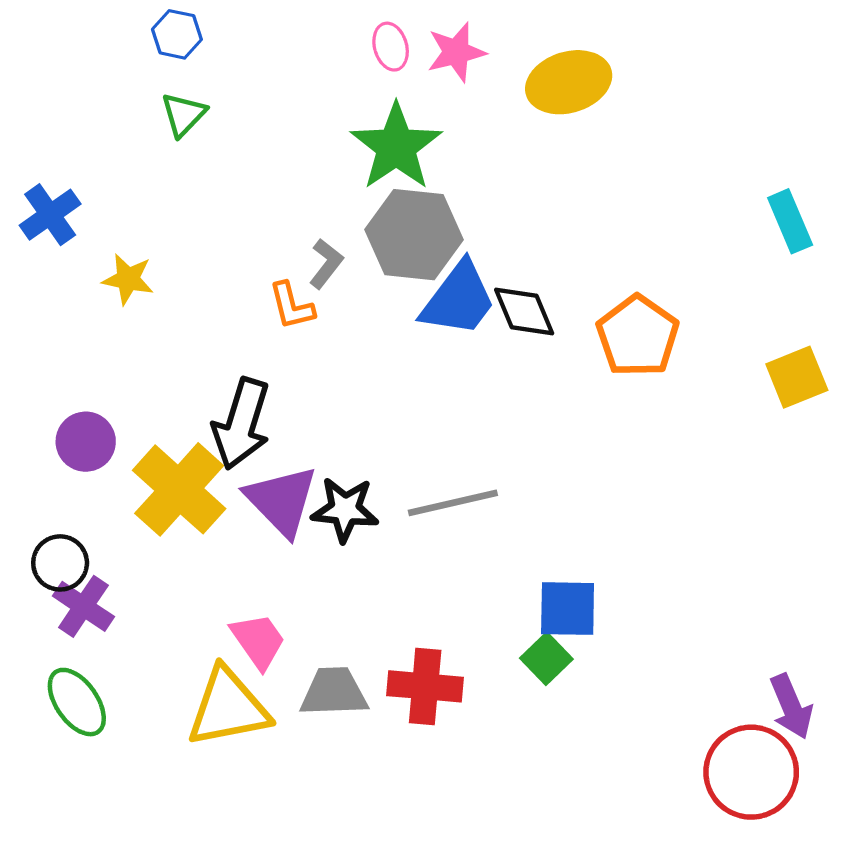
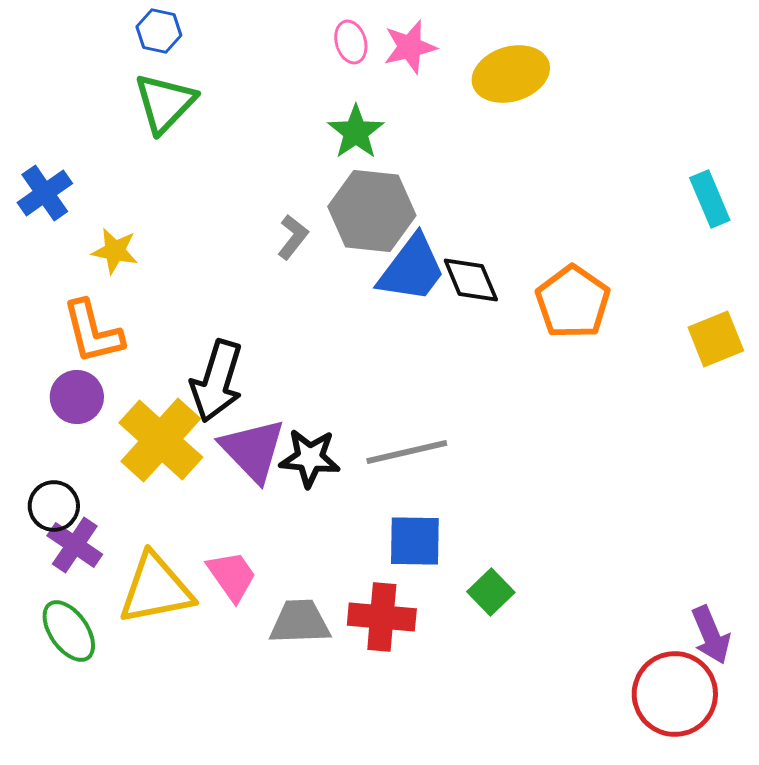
green triangle: (184, 114) -> (165, 103), size x1.5
green star: (396, 147) -> (356, 132), size x0.7
orange L-shape: (292, 306) -> (93, 332), moved, size x1.5
blue square: (568, 609) -> (415, 541), moved
yellow triangle: (228, 708) -> (156, 589), moved

